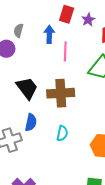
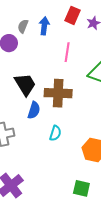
blue arrow: (49, 34) -> (44, 26), moved
blue semicircle: (31, 122) -> (34, 110), moved

